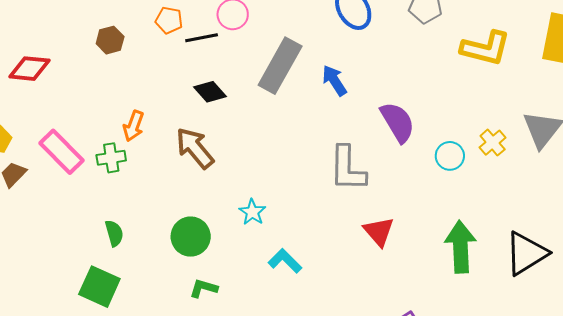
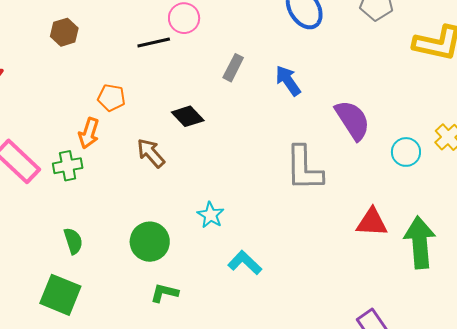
orange pentagon: (169, 20) -> (111, 98), moved
brown hexagon: (110, 40) -> (64, 32), moved
gray rectangle: (280, 66) -> (233, 68), size x0.5
black diamond: (210, 92) -> (188, 116), moved
brown arrow: (195, 148) -> (151, 153), size x0.7
red triangle: (379, 232) -> (372, 222), moved, turned -44

